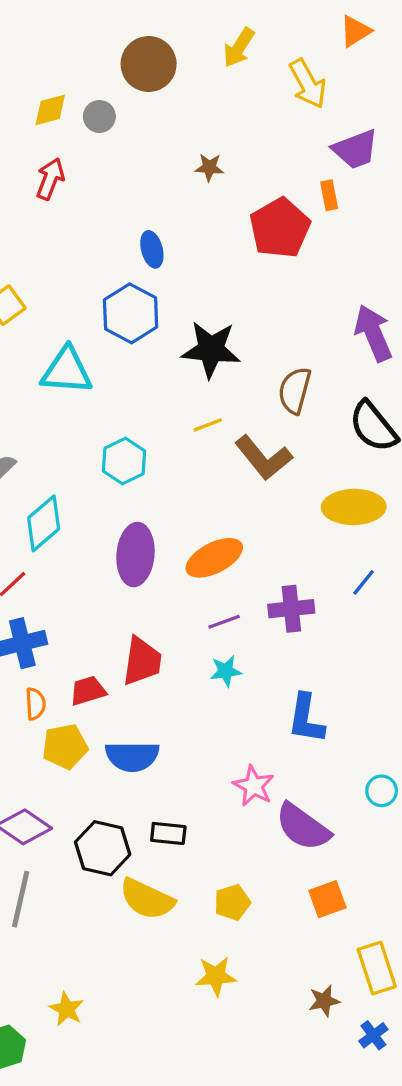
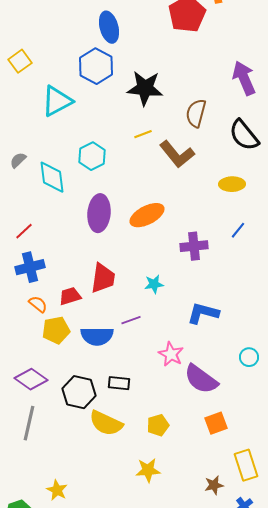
blue ellipse: (152, 249) -> (109, 27), size x1.4
cyan triangle: (67, 371) -> (57, 101), turned -32
yellow ellipse: (354, 507) -> (232, 184), size x0.7
cyan diamond: (44, 523) -> (52, 177), moved, turned -56
purple line: (224, 622) -> (131, 320), moved
orange semicircle: (35, 704) -> (38, 304), turned -48
blue L-shape: (306, 719) -> (203, 313), turned 96

